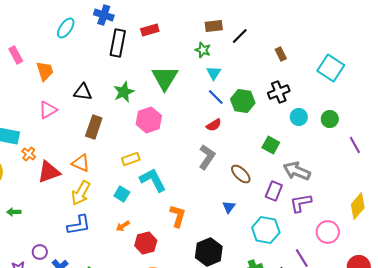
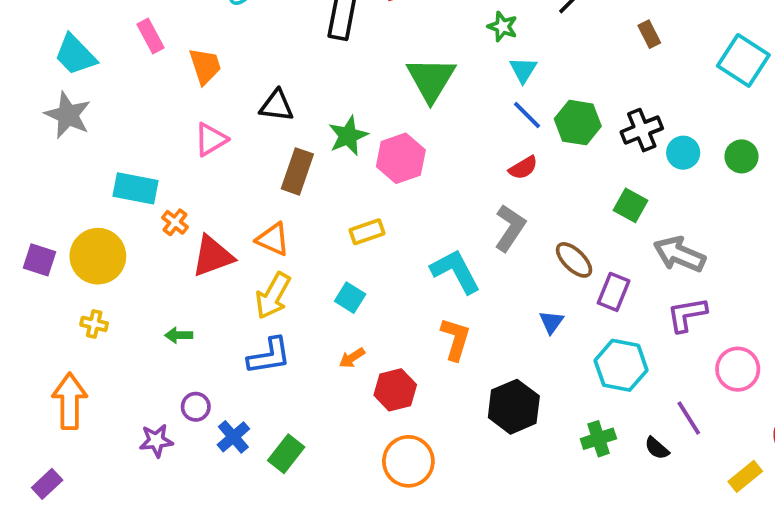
green star: (124, 92) -> (348, 136), moved
black cross: (279, 92) -> (642, 130), moved
cyan L-shape: (153, 180) -> (455, 271), moved
purple rectangle: (274, 191) -> (614, 292), moved
green arrow: (14, 212) -> (179, 335), moved

